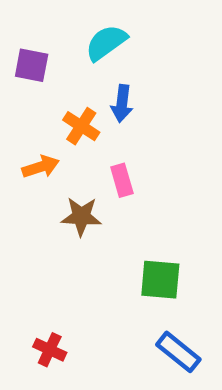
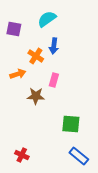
pink rectangle: (122, 180) -> (54, 80), turned 32

